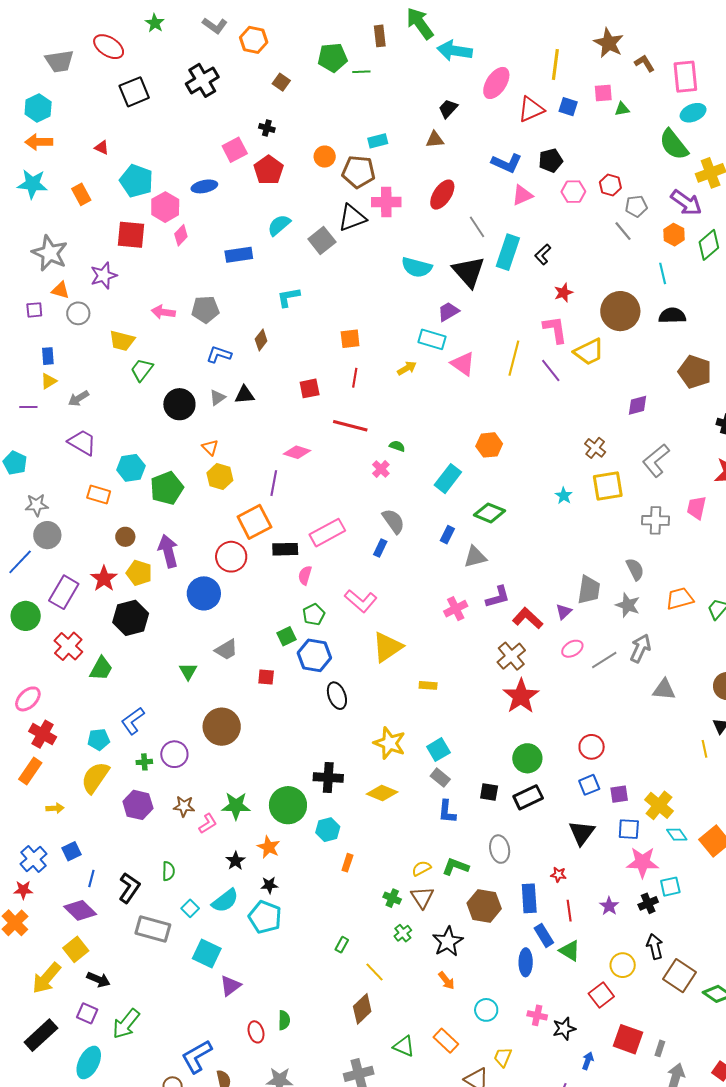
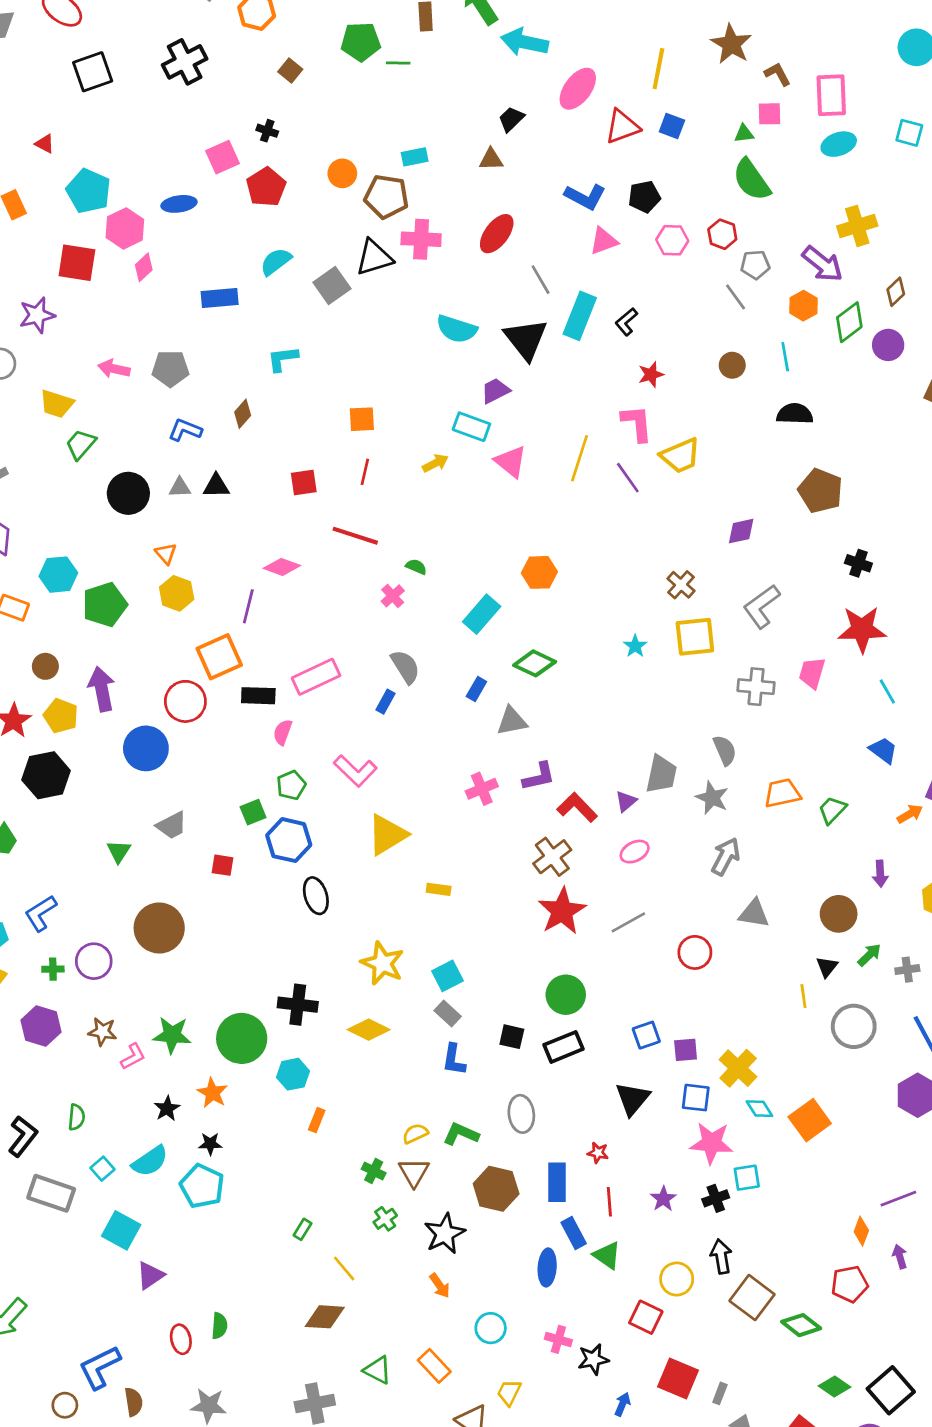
pink square: (603, 93) -> (770, 114), moved
green semicircle: (674, 145) -> (752, 180), moved
brown circle: (620, 311) -> (732, 365), moved, size x0.5
gray triangle: (218, 398) -> (180, 487), turned 30
gray line: (604, 660) -> (628, 922), moved
red circle: (592, 747) -> (695, 952), moved
red square: (601, 995) -> (646, 1317), turned -30
brown diamond: (362, 1009) -> (325, 1317), turned 44

